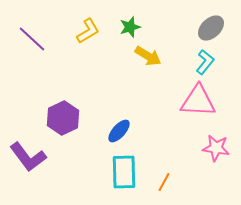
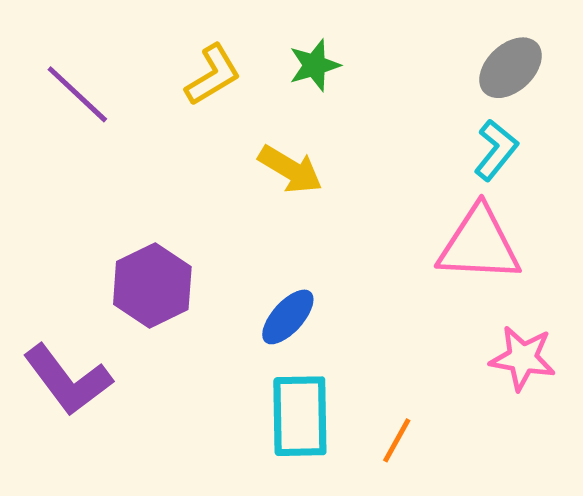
yellow arrow: (148, 56) -> (290, 169), moved

